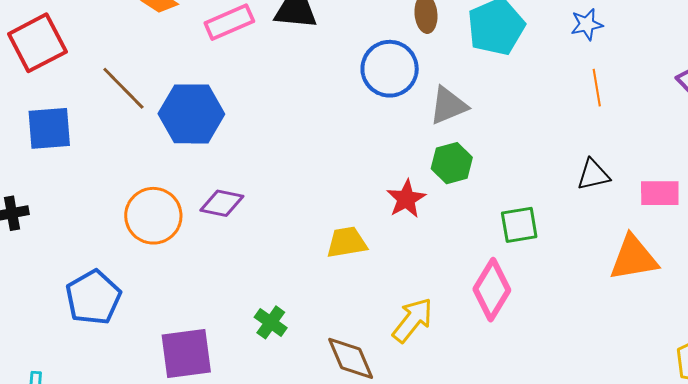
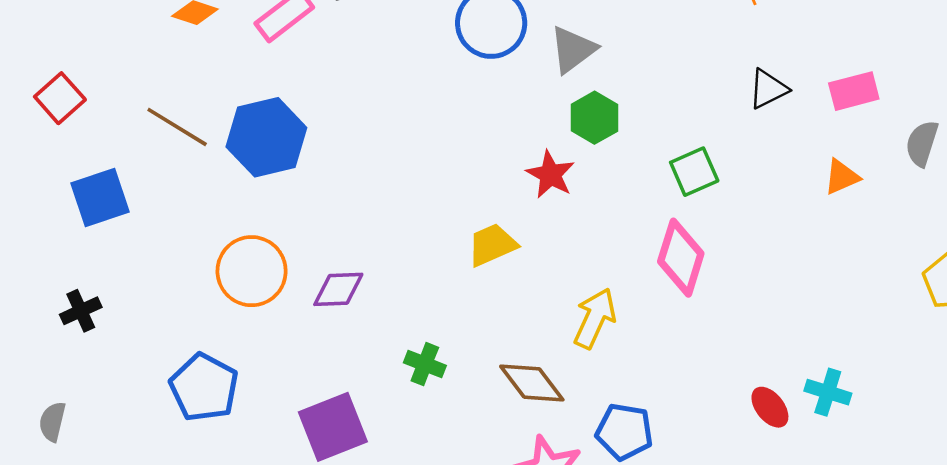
red square: (37, 43) -> (60, 98), size x0.7
purple diamond: (222, 203) -> (338, 289), moved
orange triangle: (634, 258) -> (842, 177), size x0.6

